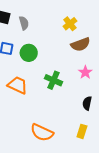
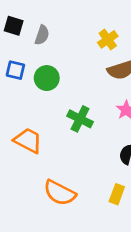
gray semicircle: (24, 23) -> (42, 35), turned 32
orange trapezoid: (18, 85) -> (28, 141), moved

